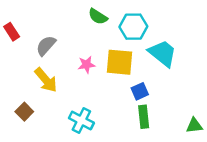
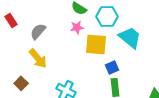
pink star: (86, 65) -> (77, 27), moved

